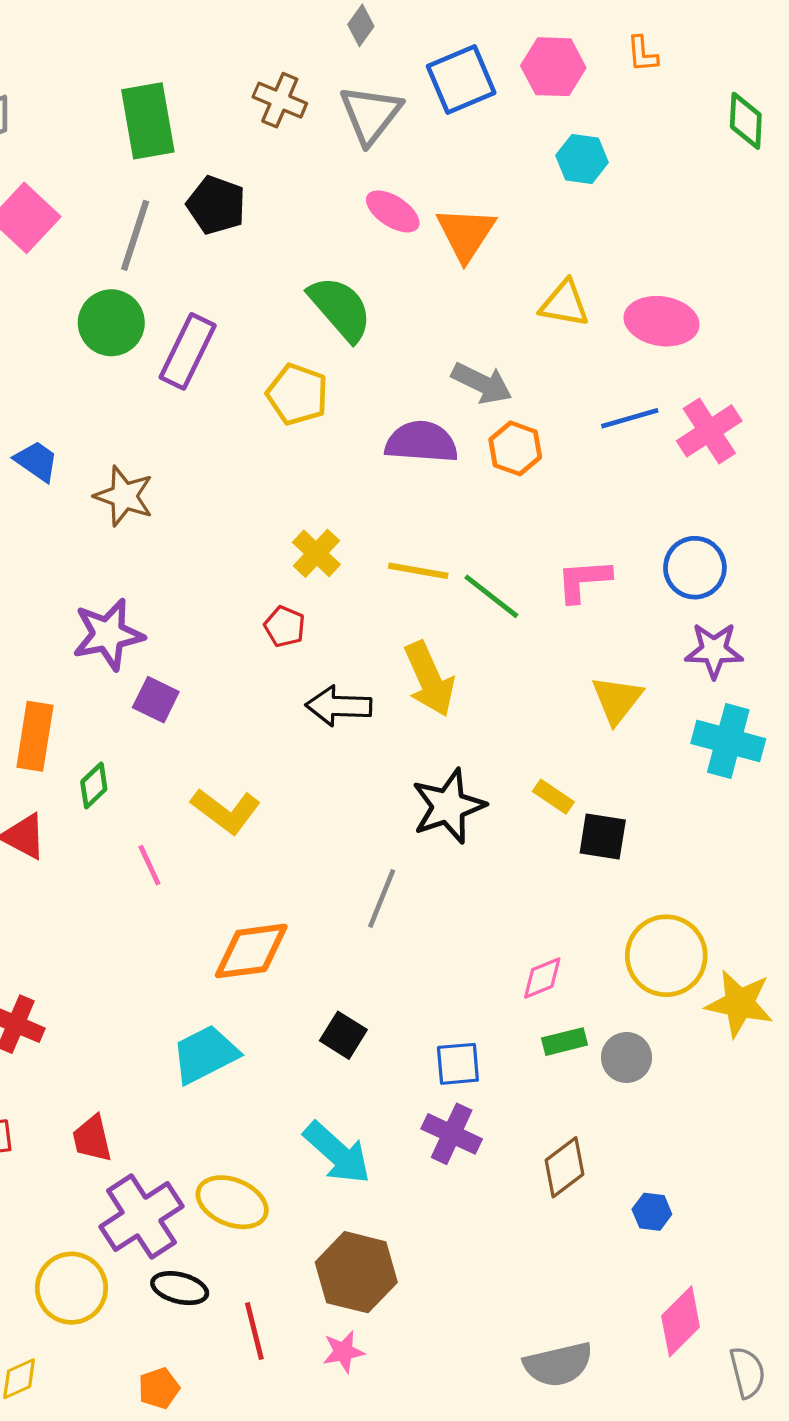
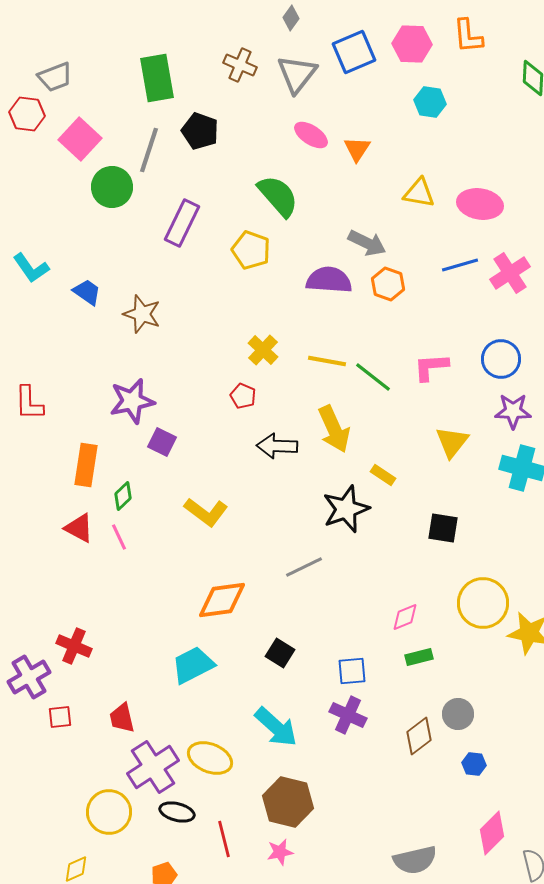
orange L-shape: (642, 54) -> (468, 36), size x1.5
orange triangle: (466, 234) -> (357, 149), size x0.7
green circle: (111, 323) -> (112, 187), moved
yellow rectangle: (553, 797) -> (383, 475), moved
pink line: (149, 865) -> (119, 537), moved
gray line: (382, 898) -> (304, 567), turned 42
gray circle: (627, 1057) -> (458, 714), moved

